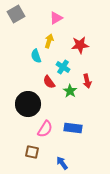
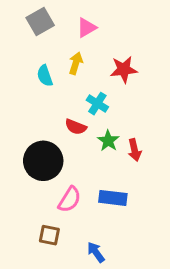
gray square: (16, 14) -> (40, 21), moved
cyan semicircle: (36, 56) -> (45, 76), moved
red arrow: (87, 81) -> (135, 150), moved
red semicircle: (49, 82) -> (76, 127), turned -32

